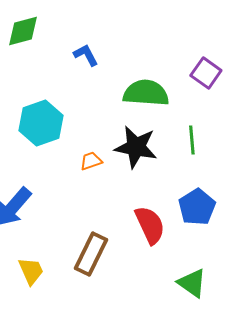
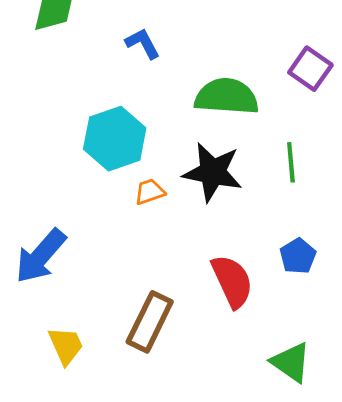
cyan hexagon: (41, 123) -> (115, 139), moved
blue pentagon: (197, 207) -> (298, 256), size x0.7

